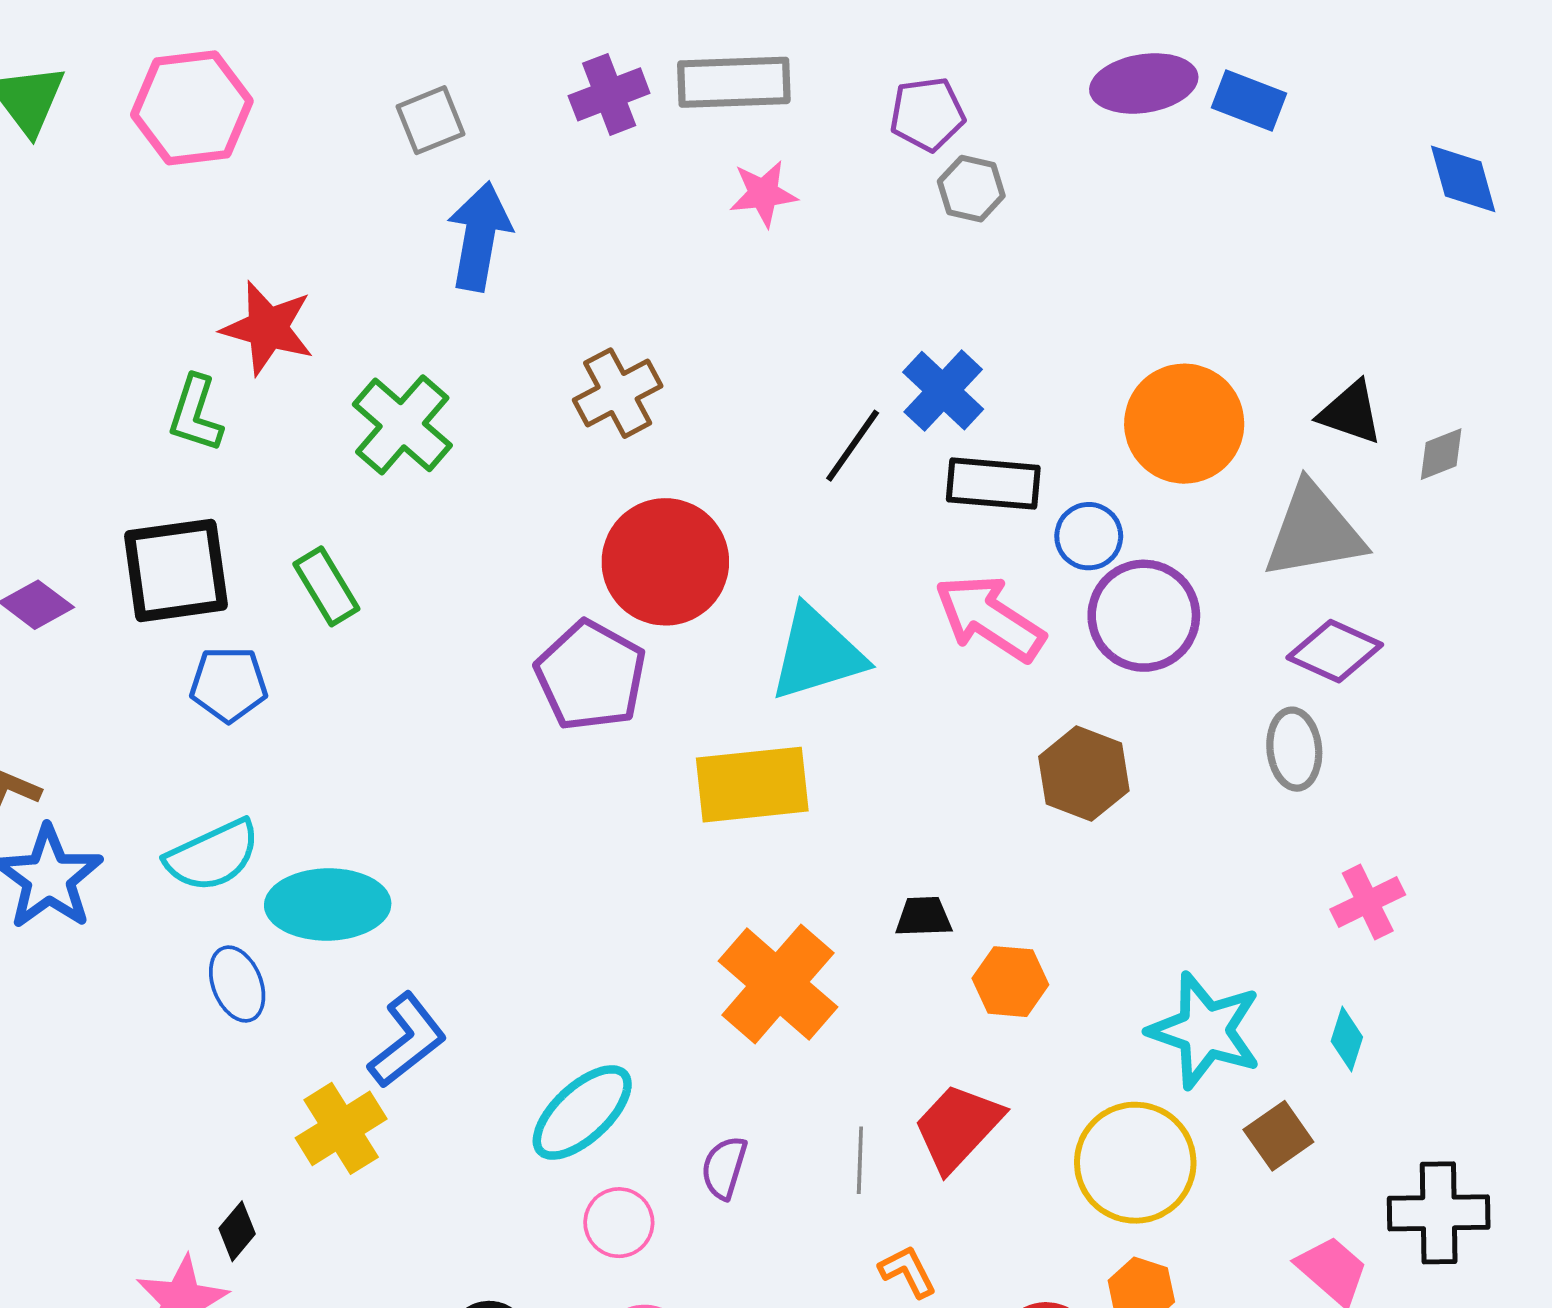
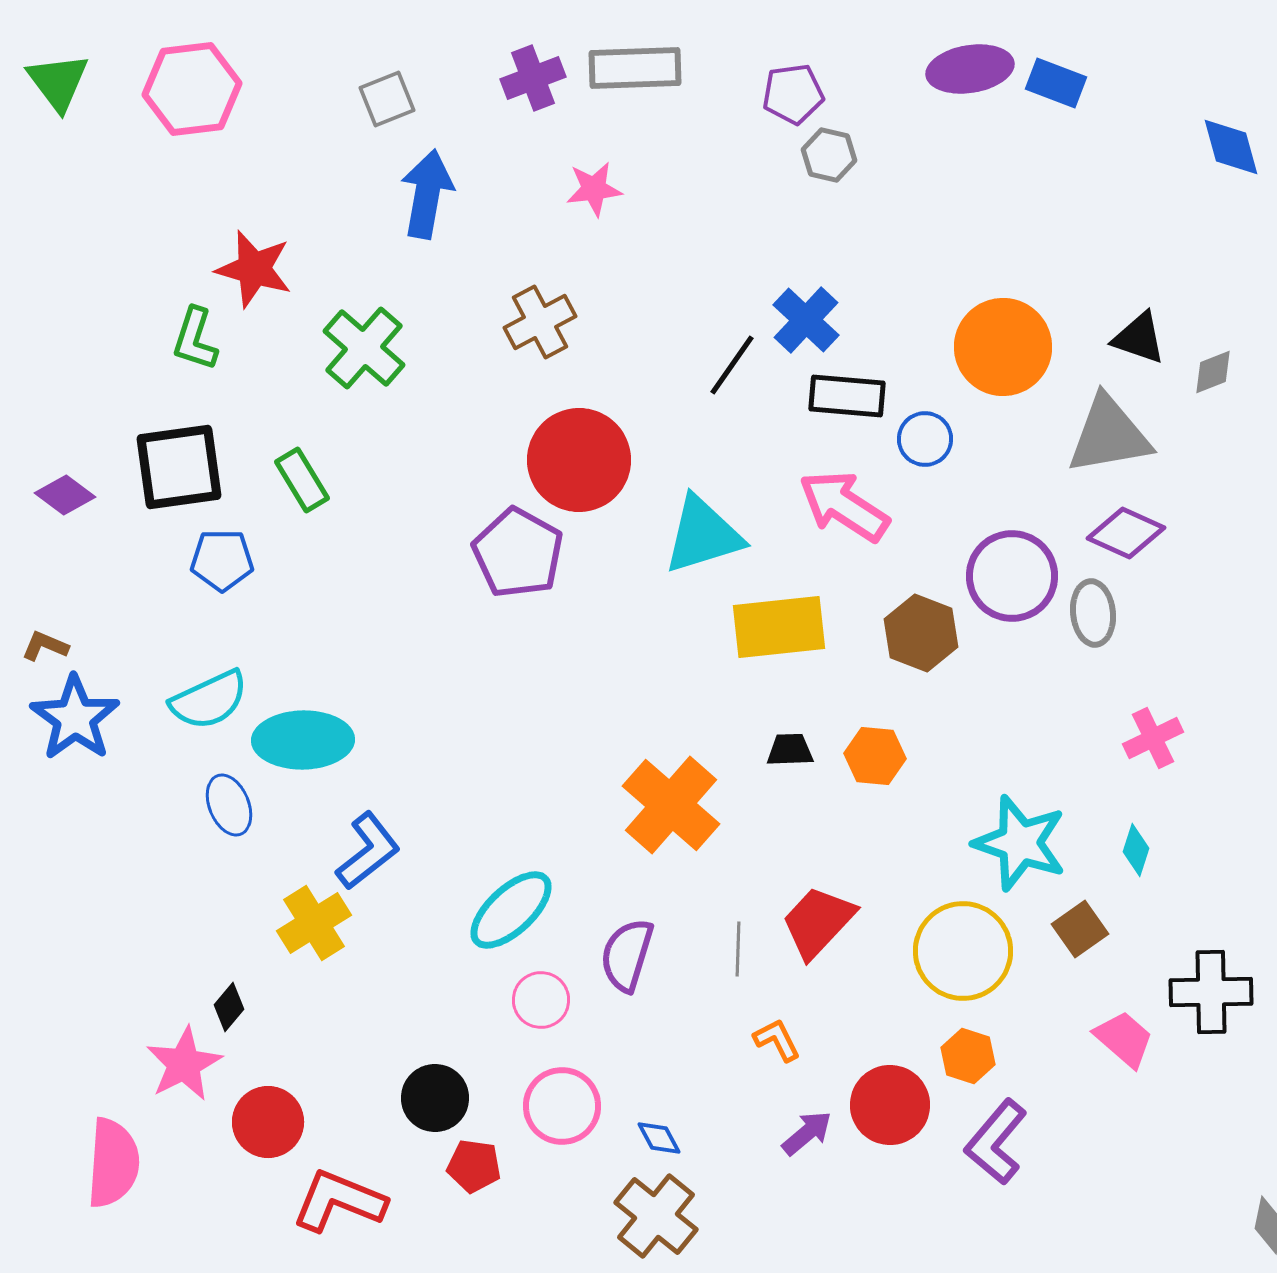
pink star: (763, 194) -> (594, 189), moved
purple circle: (1144, 616) -> (1012, 576), moved
yellow rectangle: (752, 785) -> (779, 627), moved
orange hexagon: (1010, 982) -> (875, 756), moved
purple semicircle: (724, 1168) -> (627, 955), size x1.4

